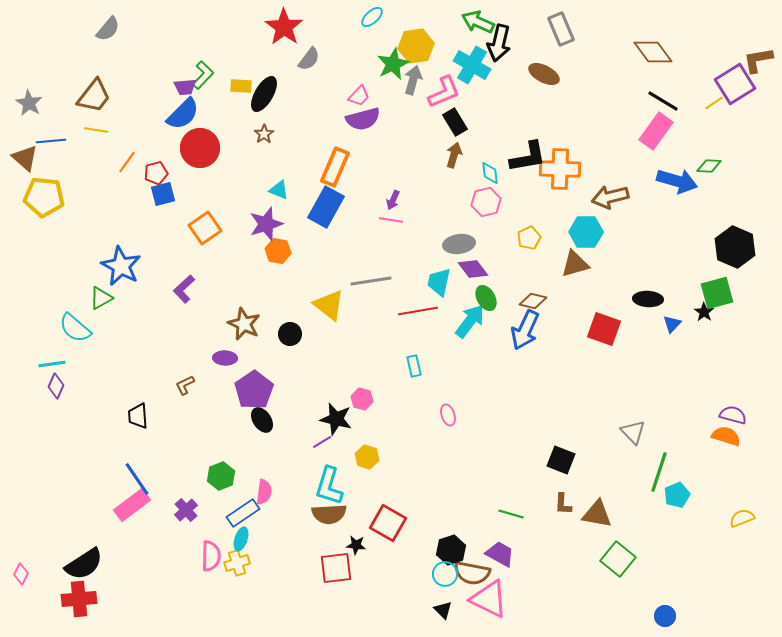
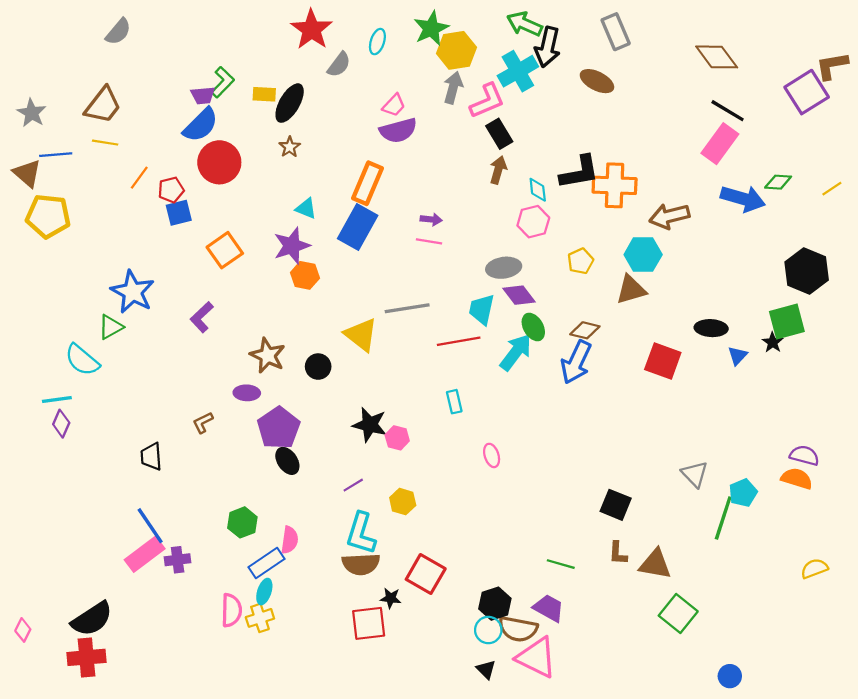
cyan ellipse: (372, 17) -> (377, 42), moved, turned -30
green star: (393, 64) -> (431, 28), moved
cyan cross: (472, 65) -> (518, 71), turned 30
yellow line: (714, 103) -> (832, 189), moved
purple arrow: (393, 200) -> (431, 219), turned -108
black star: (336, 419) -> (370, 425), moved
cyan pentagon: (677, 495) -> (743, 493), moved
purple cross: (186, 510) -> (178, 560), moved, turned 35

